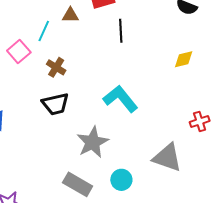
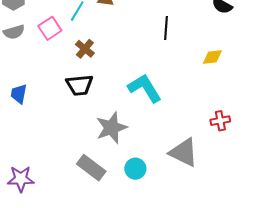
black line: (121, 31) -> (166, 28), moved

